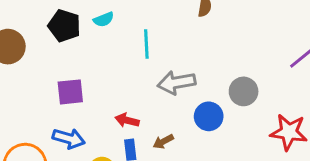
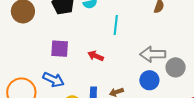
gray arrow: (176, 83) -> (153, 54), moved
red arrow: (127, 120) -> (96, 56), moved

